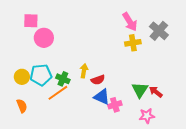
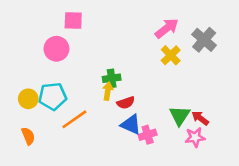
pink square: (31, 21) -> (73, 21), moved
pink arrow: (130, 22) -> (167, 28), turned -96
yellow cross: (133, 43) -> (171, 55), turned -35
green cross: (63, 79) -> (112, 78), moved, turned -32
pink star: (147, 116) -> (195, 137), moved

